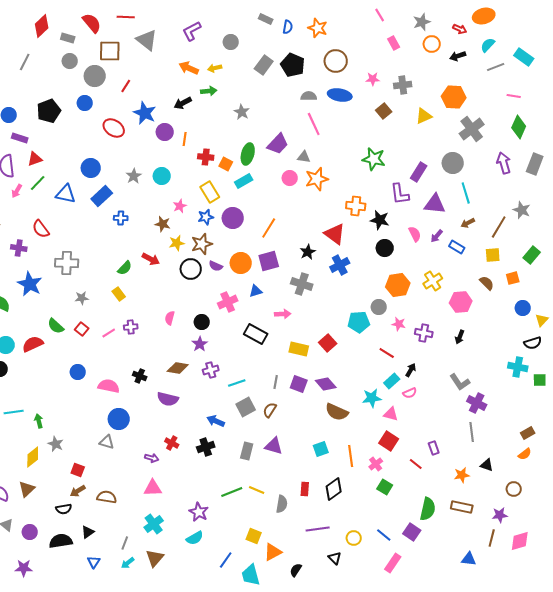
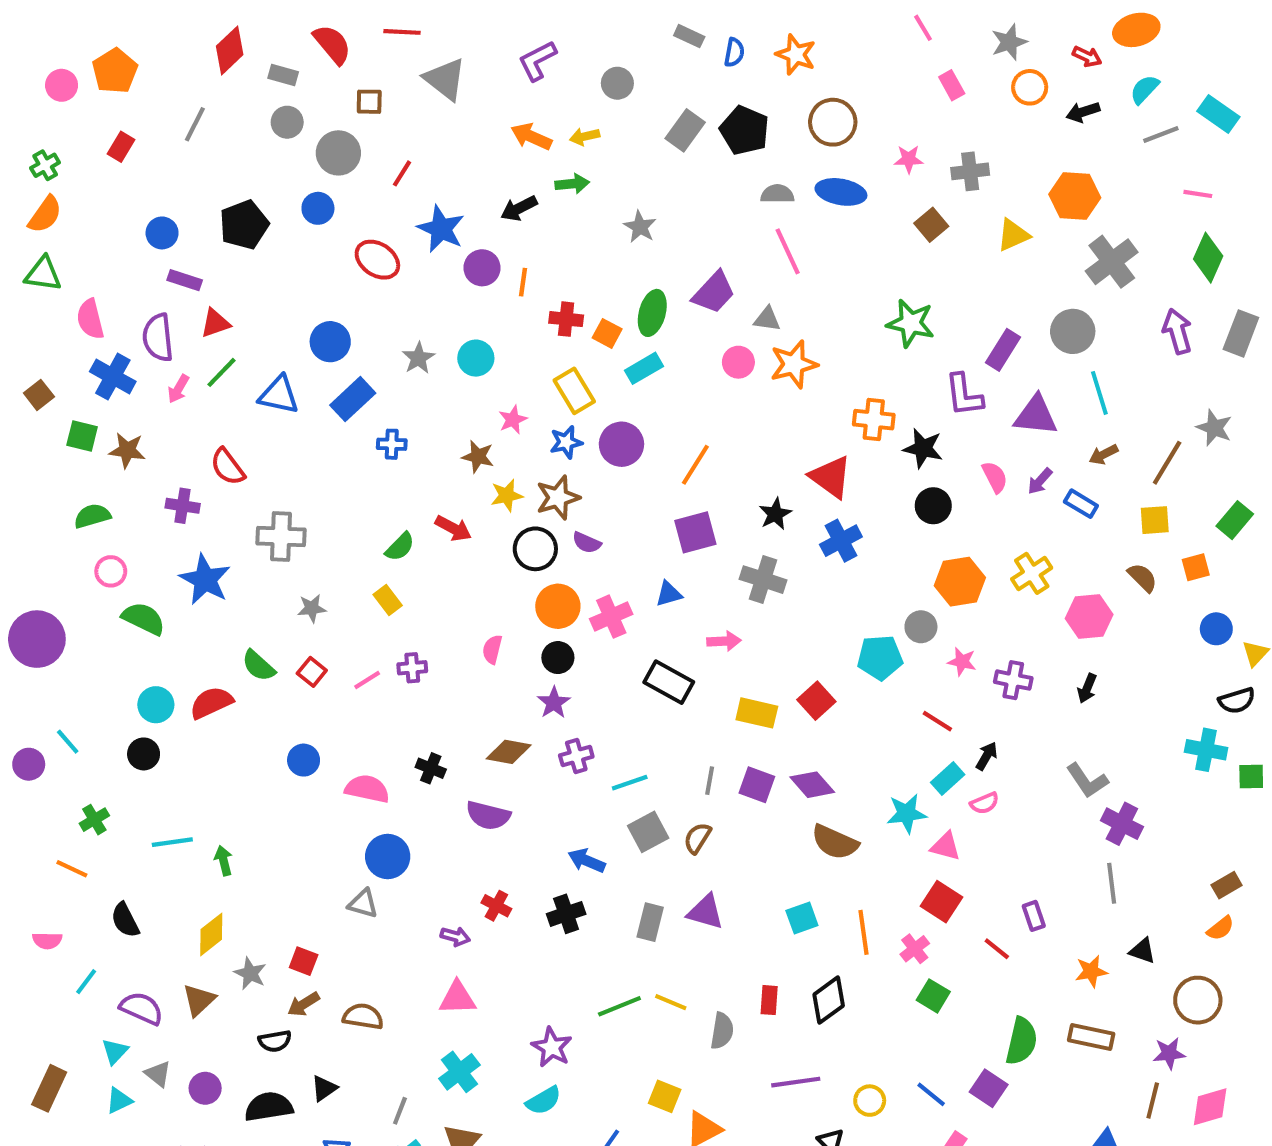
brown square: (110, 51) -> (369, 102), size x0.6
orange circle: (241, 263) -> (558, 606), moved
gray star: (56, 444) -> (250, 973), moved
brown circle: (514, 489) -> (1198, 1000), size x1.5

